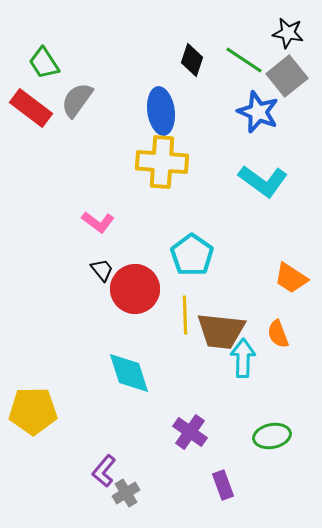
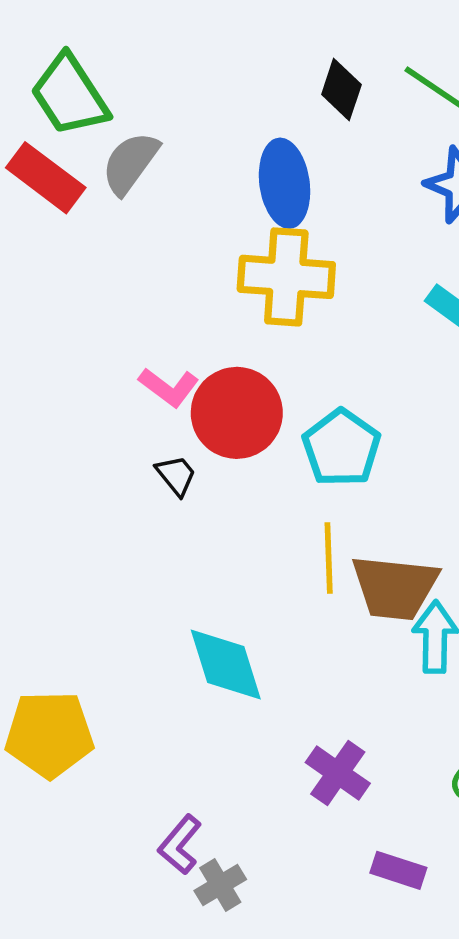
green trapezoid: (44, 63) -> (70, 95), size x1.4
red circle: (135, 289) -> (237, 413), moved
purple rectangle: (223, 485) -> (398, 870), turned -52

